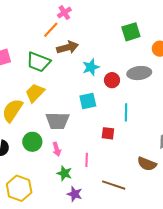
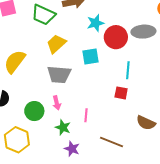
red circle: (112, 80) -> (116, 37), size x1.5
yellow trapezoid: (35, 93) -> (56, 44), moved
red square: (108, 133) -> (121, 93), moved
green circle: (32, 142) -> (34, 111), moved

